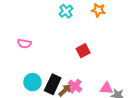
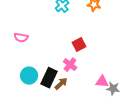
pink cross: (75, 86) -> (70, 65), moved

